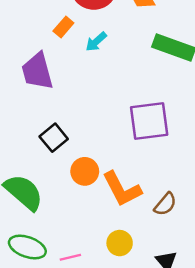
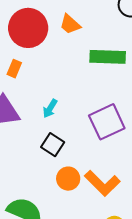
cyan arrow: (96, 42) -> (50, 109), moved
black square: (54, 138) -> (53, 145), moved

